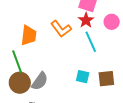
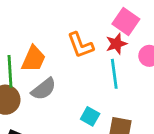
orange trapezoid: (29, 35) -> (33, 59), moved
gray semicircle: (40, 81) -> (44, 89), moved

